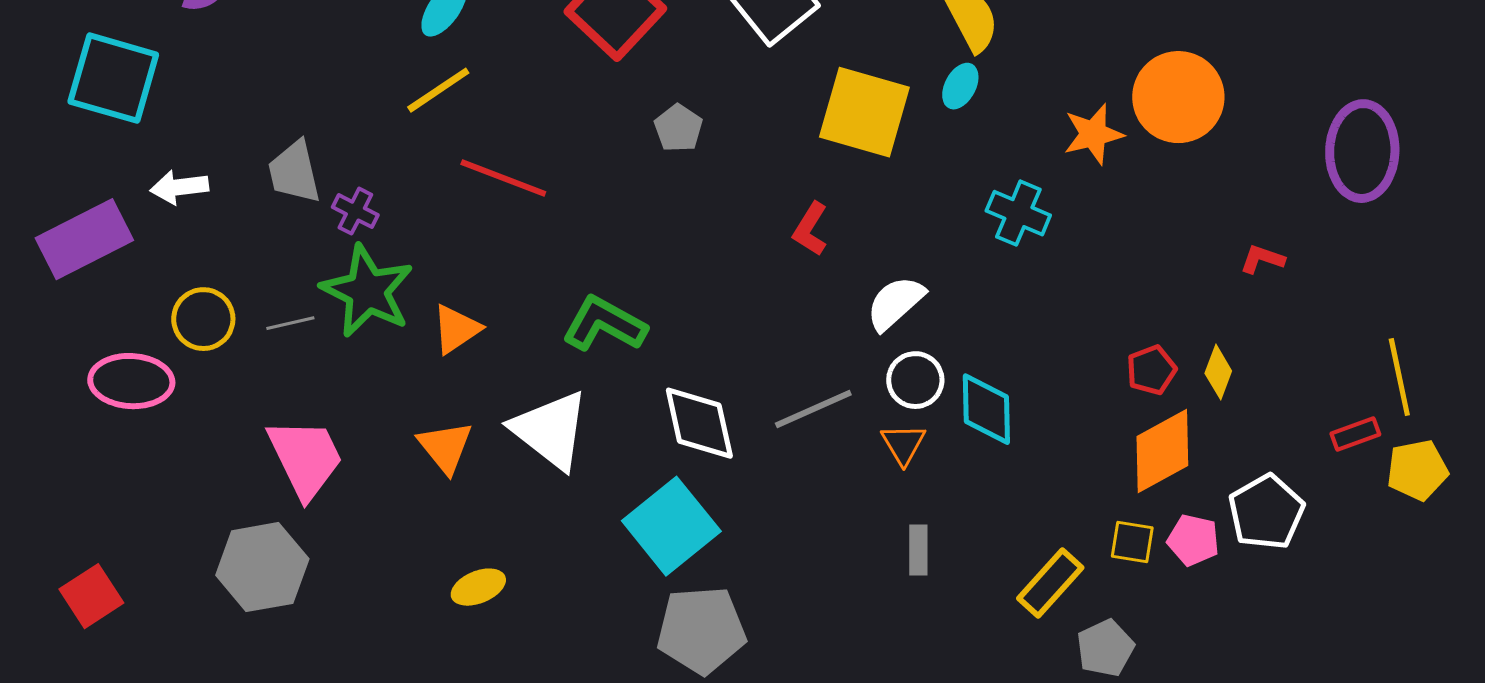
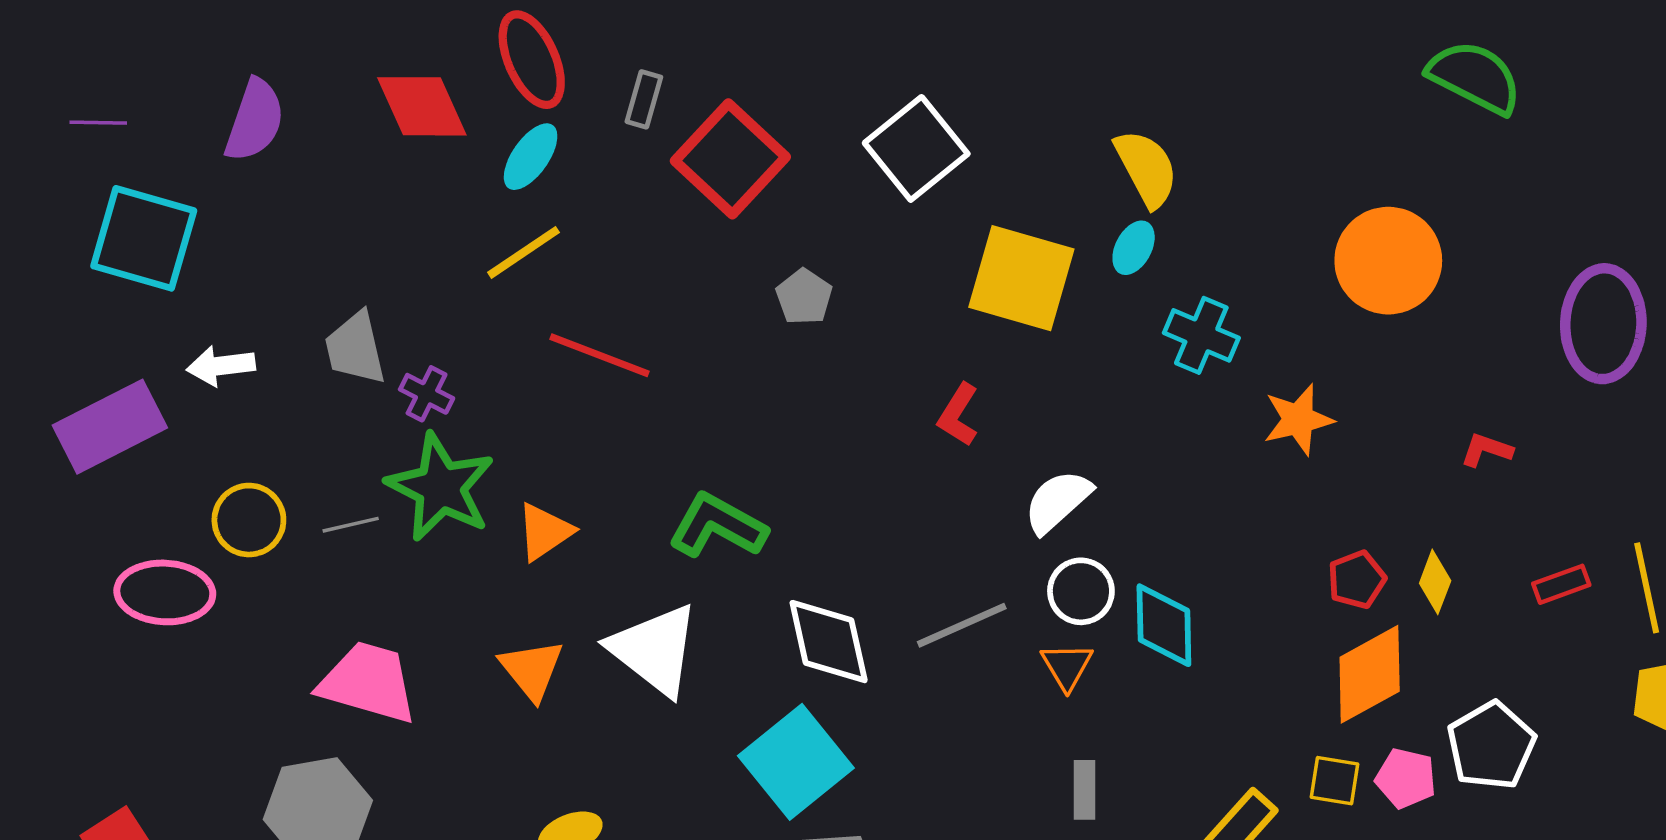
orange star: (1093, 134) -> (1298, 420), moved
cyan cross: (1018, 213) -> (1201, 335), moved
red rectangle: (1355, 434) -> (1561, 584), moved
pink trapezoid: (305, 458) -> (368, 682), turned -48

